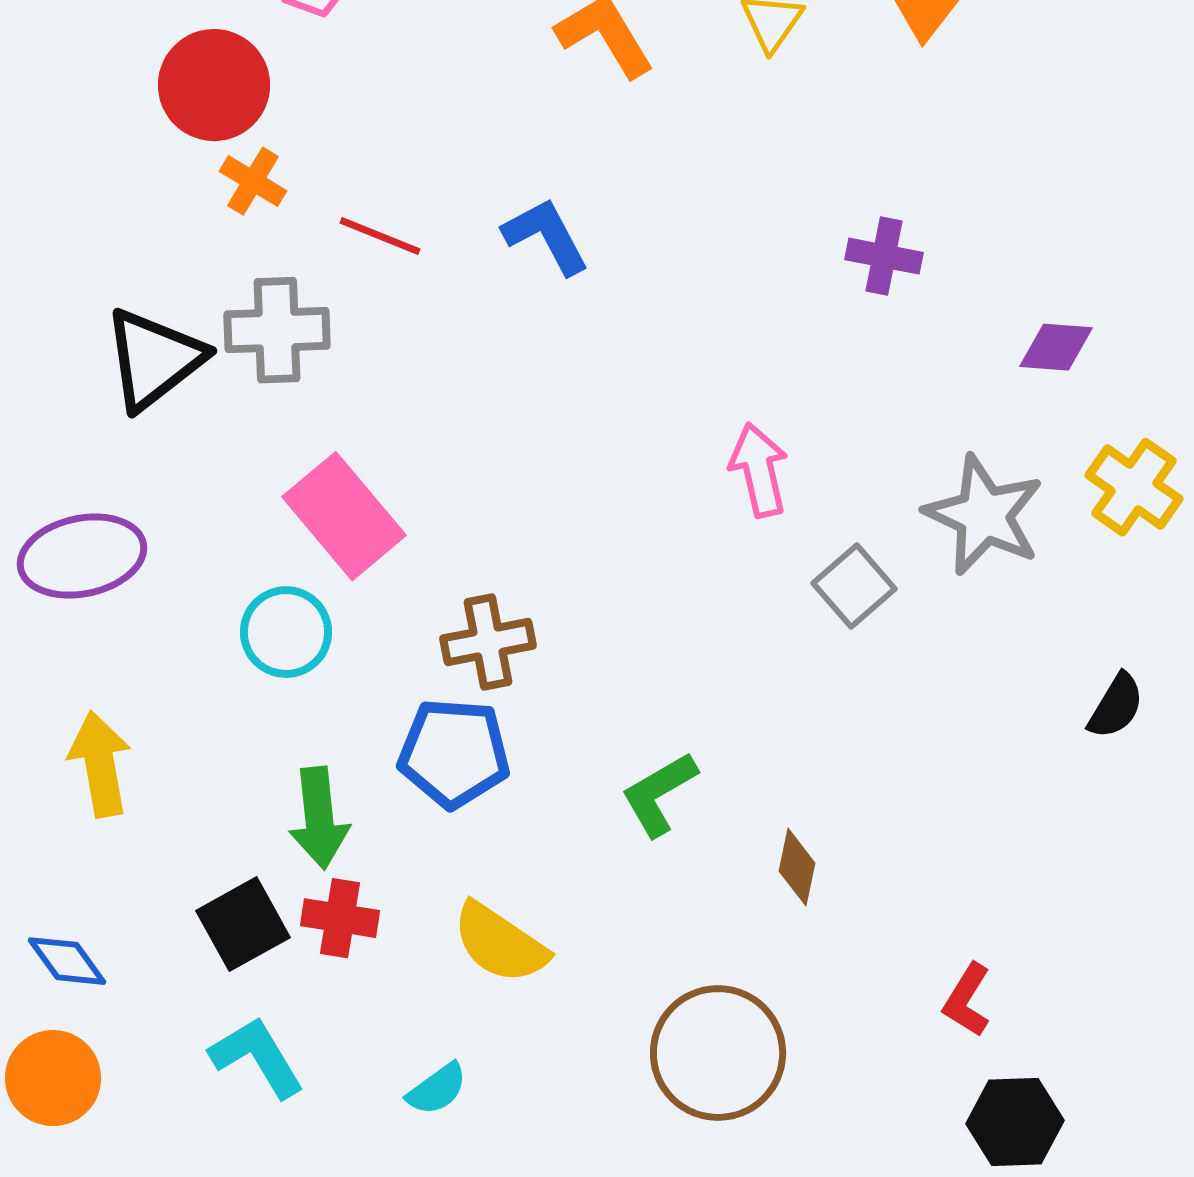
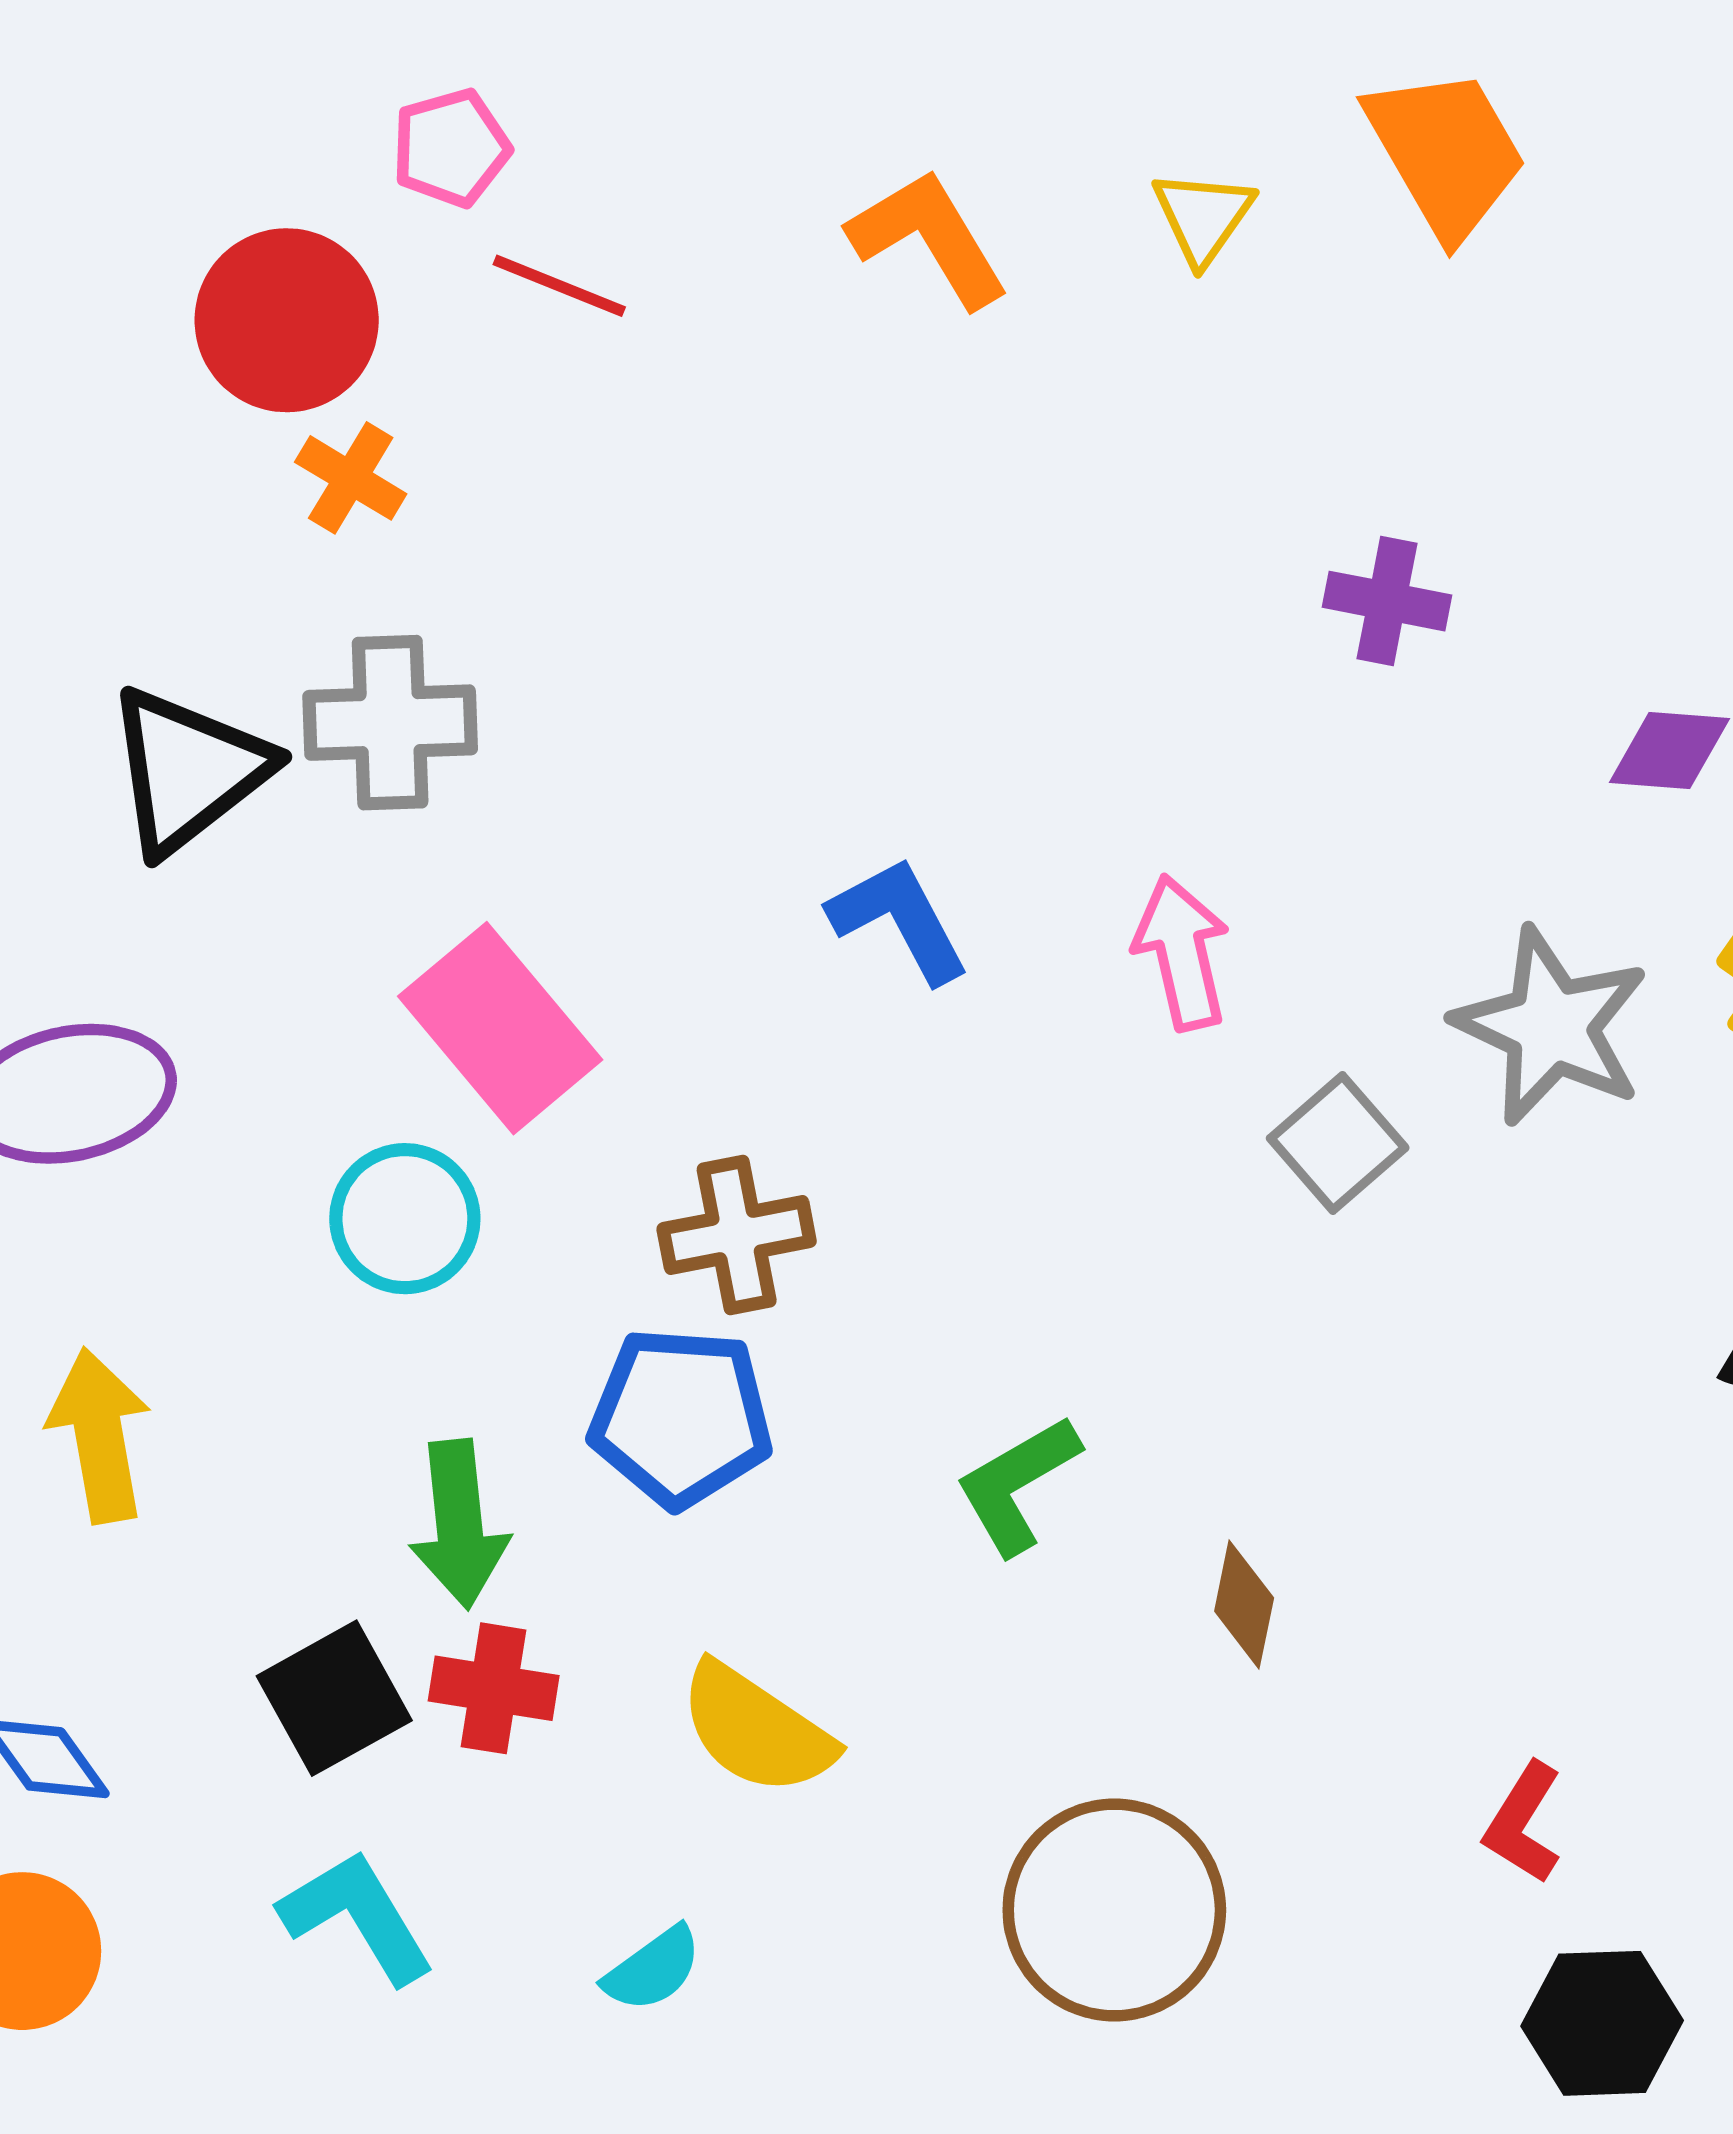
red line: (380, 236) -> (559, 286), moved
blue L-shape: (546, 236) -> (899, 920), moved

